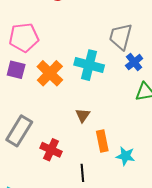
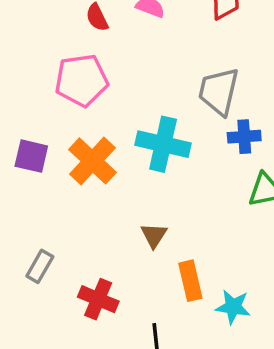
pink pentagon: (24, 37) -> (81, 80), moved
blue cross: (134, 62) -> (244, 137), turned 36
gray rectangle: (19, 131) -> (40, 266), size x0.6

